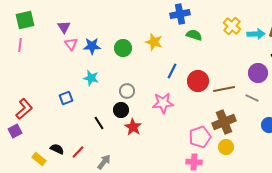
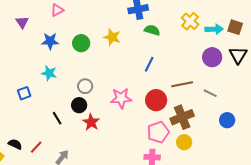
pink triangle: (71, 44) -> (57, 10), moved, turned 40
blue line: (172, 71) -> (149, 64), moved
purple circle: (258, 73) -> (212, 57), moved
red circle: (198, 81) -> (156, 100), moved

